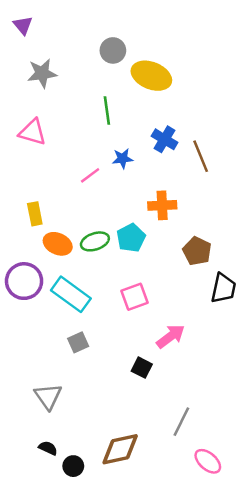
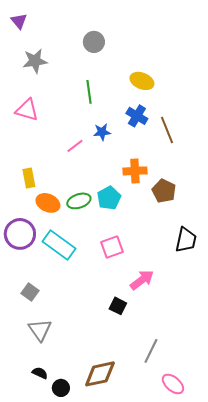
yellow ellipse: (151, 76) -> (142, 81), moved, size x0.7
brown pentagon: (197, 251) -> (164, 191), moved
gray square: (78, 342) -> (30, 292), moved, turned -30

